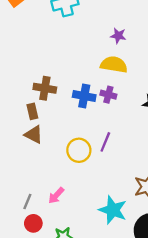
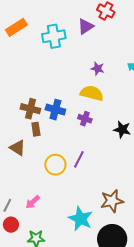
blue cross: (84, 96) -> (55, 110), moved
brown rectangle: (32, 111) -> (36, 129), moved

